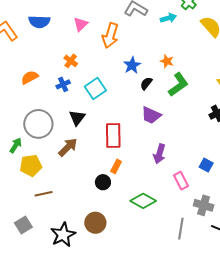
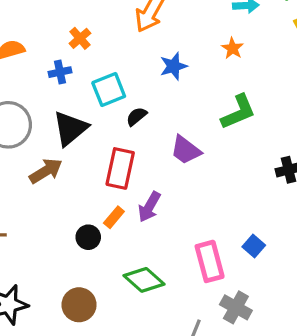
orange star: (167, 61) -> (232, 48), moved
black semicircle: (146, 83) -> (136, 116), moved
black triangle: (77, 118) -> (70, 128), size x1.4
purple arrow: (159, 154) -> (149, 207), moved
pink rectangle: (181, 181) -> (210, 261), size x1.4
brown circle: (95, 223) -> (79, 305), moved

